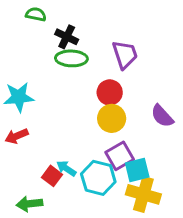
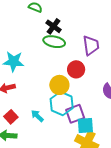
yellow circle: (112, 118) -> (59, 85), moved
red square: (52, 176) -> (11, 117), moved
cyan hexagon: (98, 178) -> (62, 104), moved

